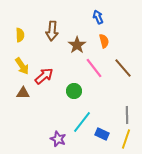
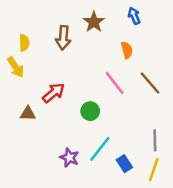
blue arrow: (98, 17) -> (134, 16), moved
brown star: (77, 45) -> (94, 22), moved
yellow arrow: (22, 66) -> (16, 67), moved
blue rectangle: (102, 134) -> (124, 164), turned 32
purple star: (58, 139) -> (69, 157), moved

